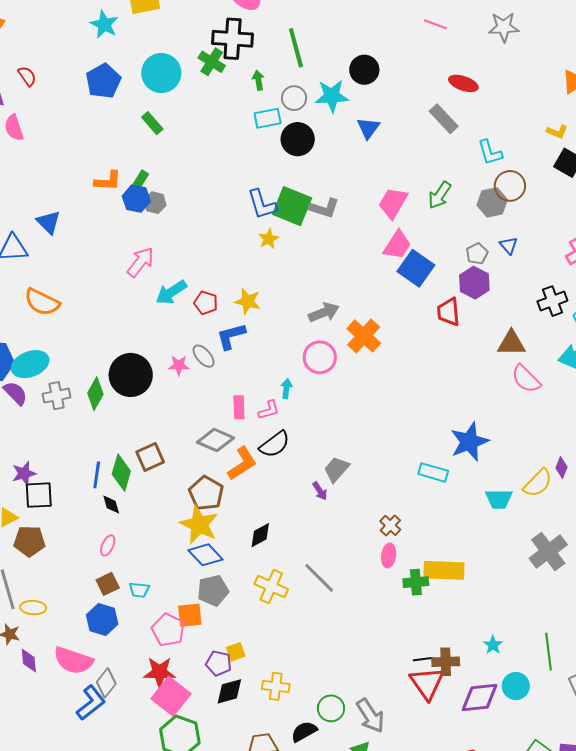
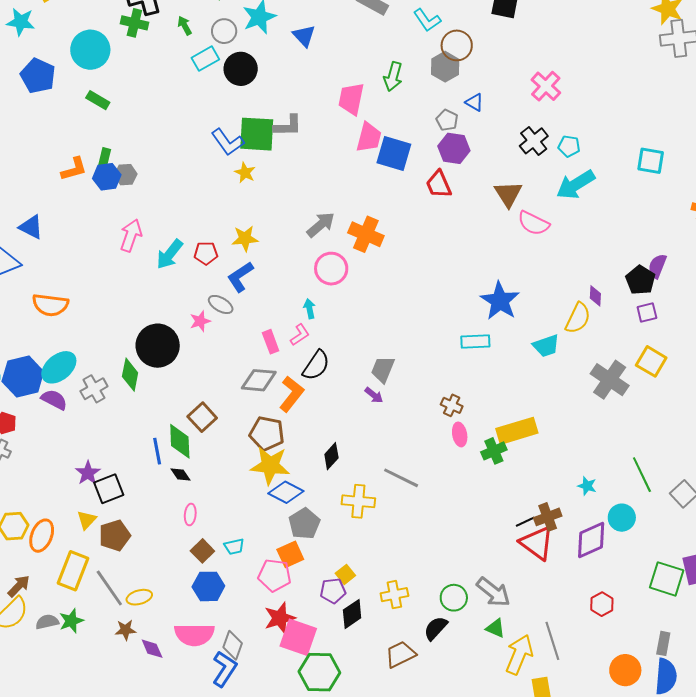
brown triangle: (511, 343) -> (508, 194), turned -44

